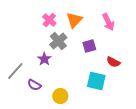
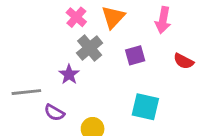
pink arrow: (108, 22) -> (163, 20), turned 36
red semicircle: (113, 62) -> (184, 61), moved
gray line: (15, 71) -> (26, 92), turned 42

